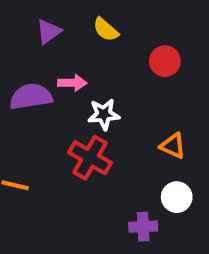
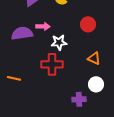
red circle: (165, 61) -> (88, 24), moved
red cross: (90, 158) -> (52, 64), turned -30

